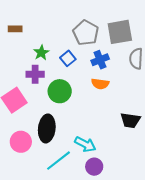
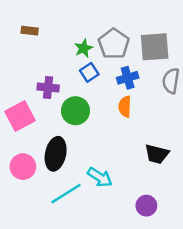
green star: (41, 53) -> (84, 48), moved
orange semicircle: (100, 84) -> (125, 107), turned 78
purple circle: (94, 167) -> (146, 206), moved

